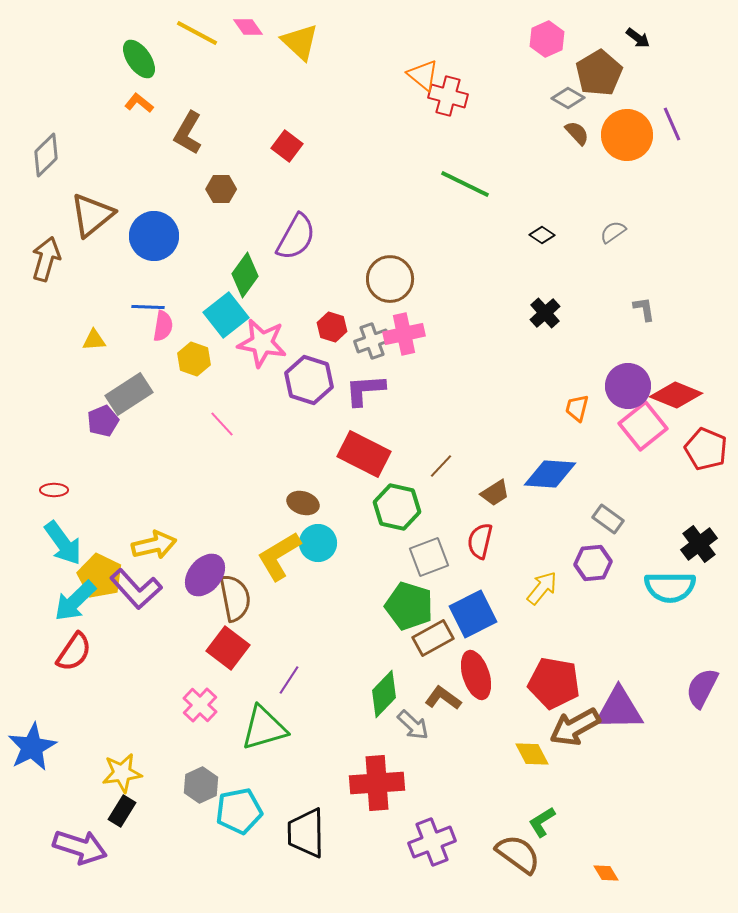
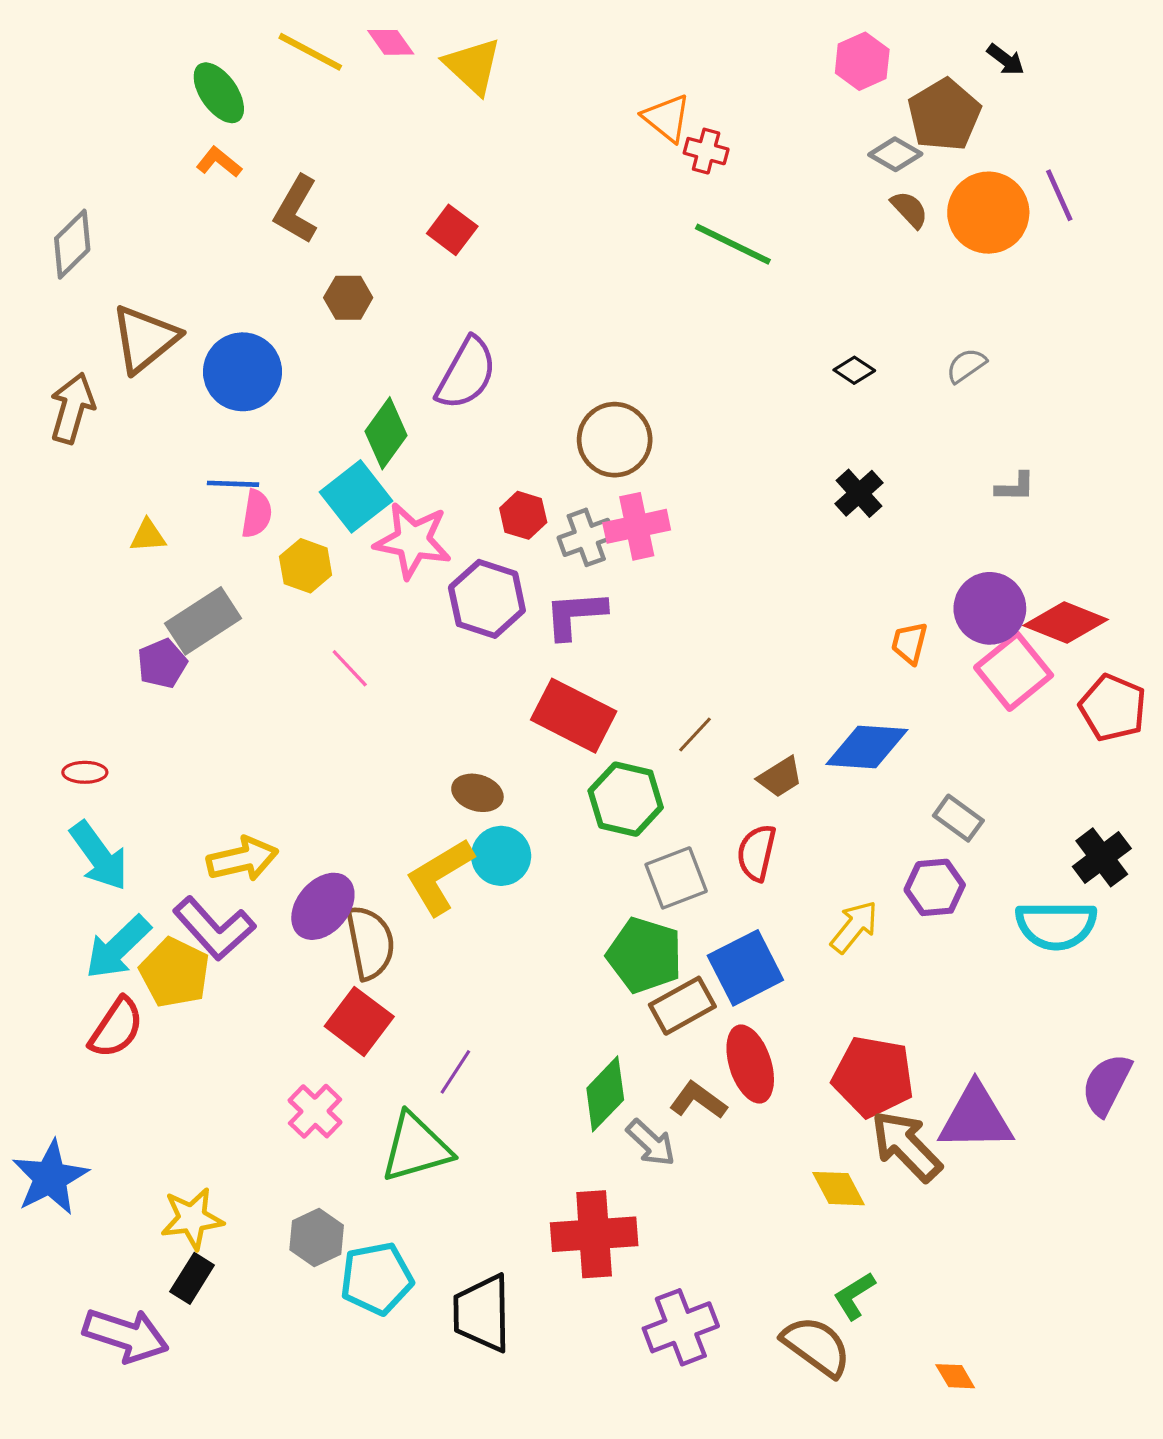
red cross: (448, 96) -> (706, 151), size x0.7
green line: (465, 184) -> (733, 244), moved
gray L-shape: (644, 309) -> (1015, 487), turned 100
yellow pentagon: (100, 576) -> (175, 973), moved
brown arrow: (575, 727) -> (906, 1146), turned 75

